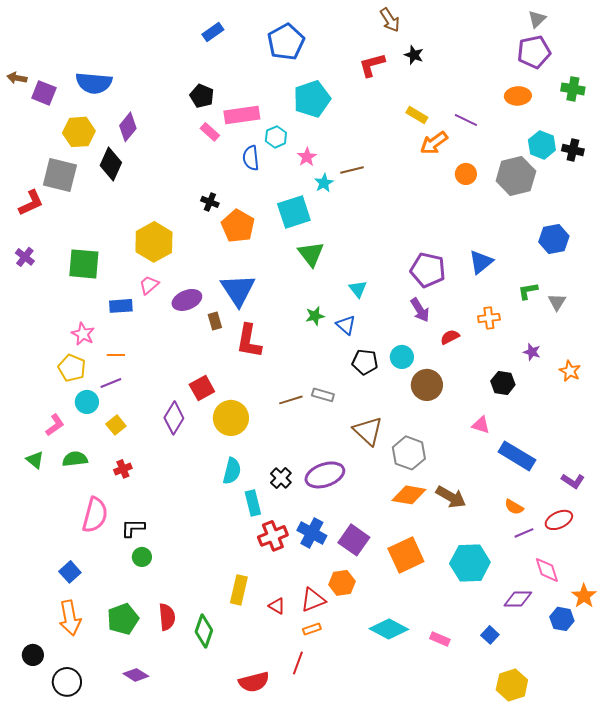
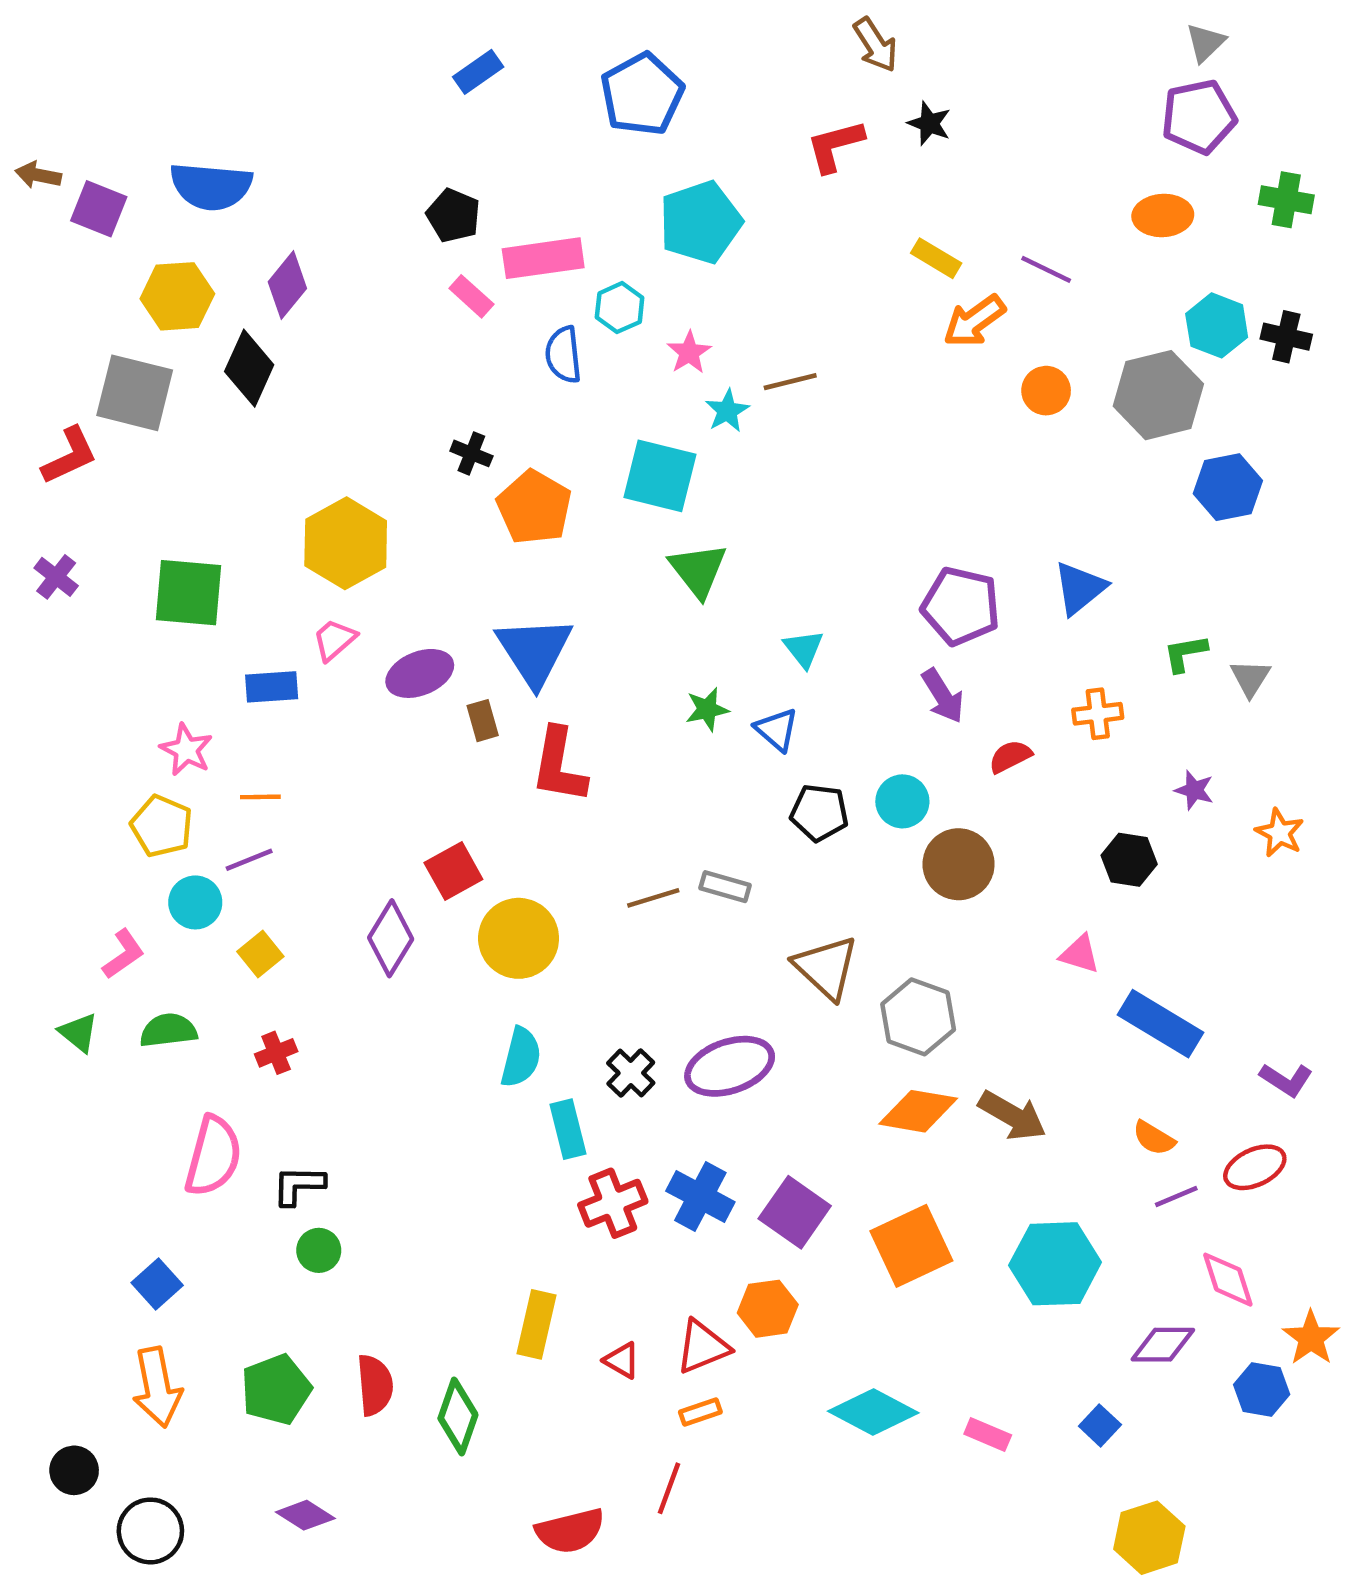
cyan square: (294, 212) -> (660, 476), turned 32
blue hexagon: (554, 239) -> (1228, 487), moved

